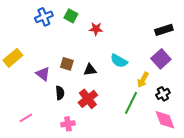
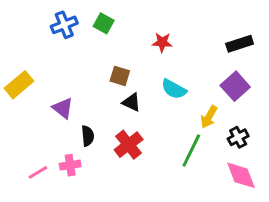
red star: (96, 29) -> (162, 42), moved
brown square: (67, 64) -> (120, 76), moved
black triangle: (90, 70) -> (131, 102), turned 32
pink cross: (68, 124) -> (70, 165), moved

